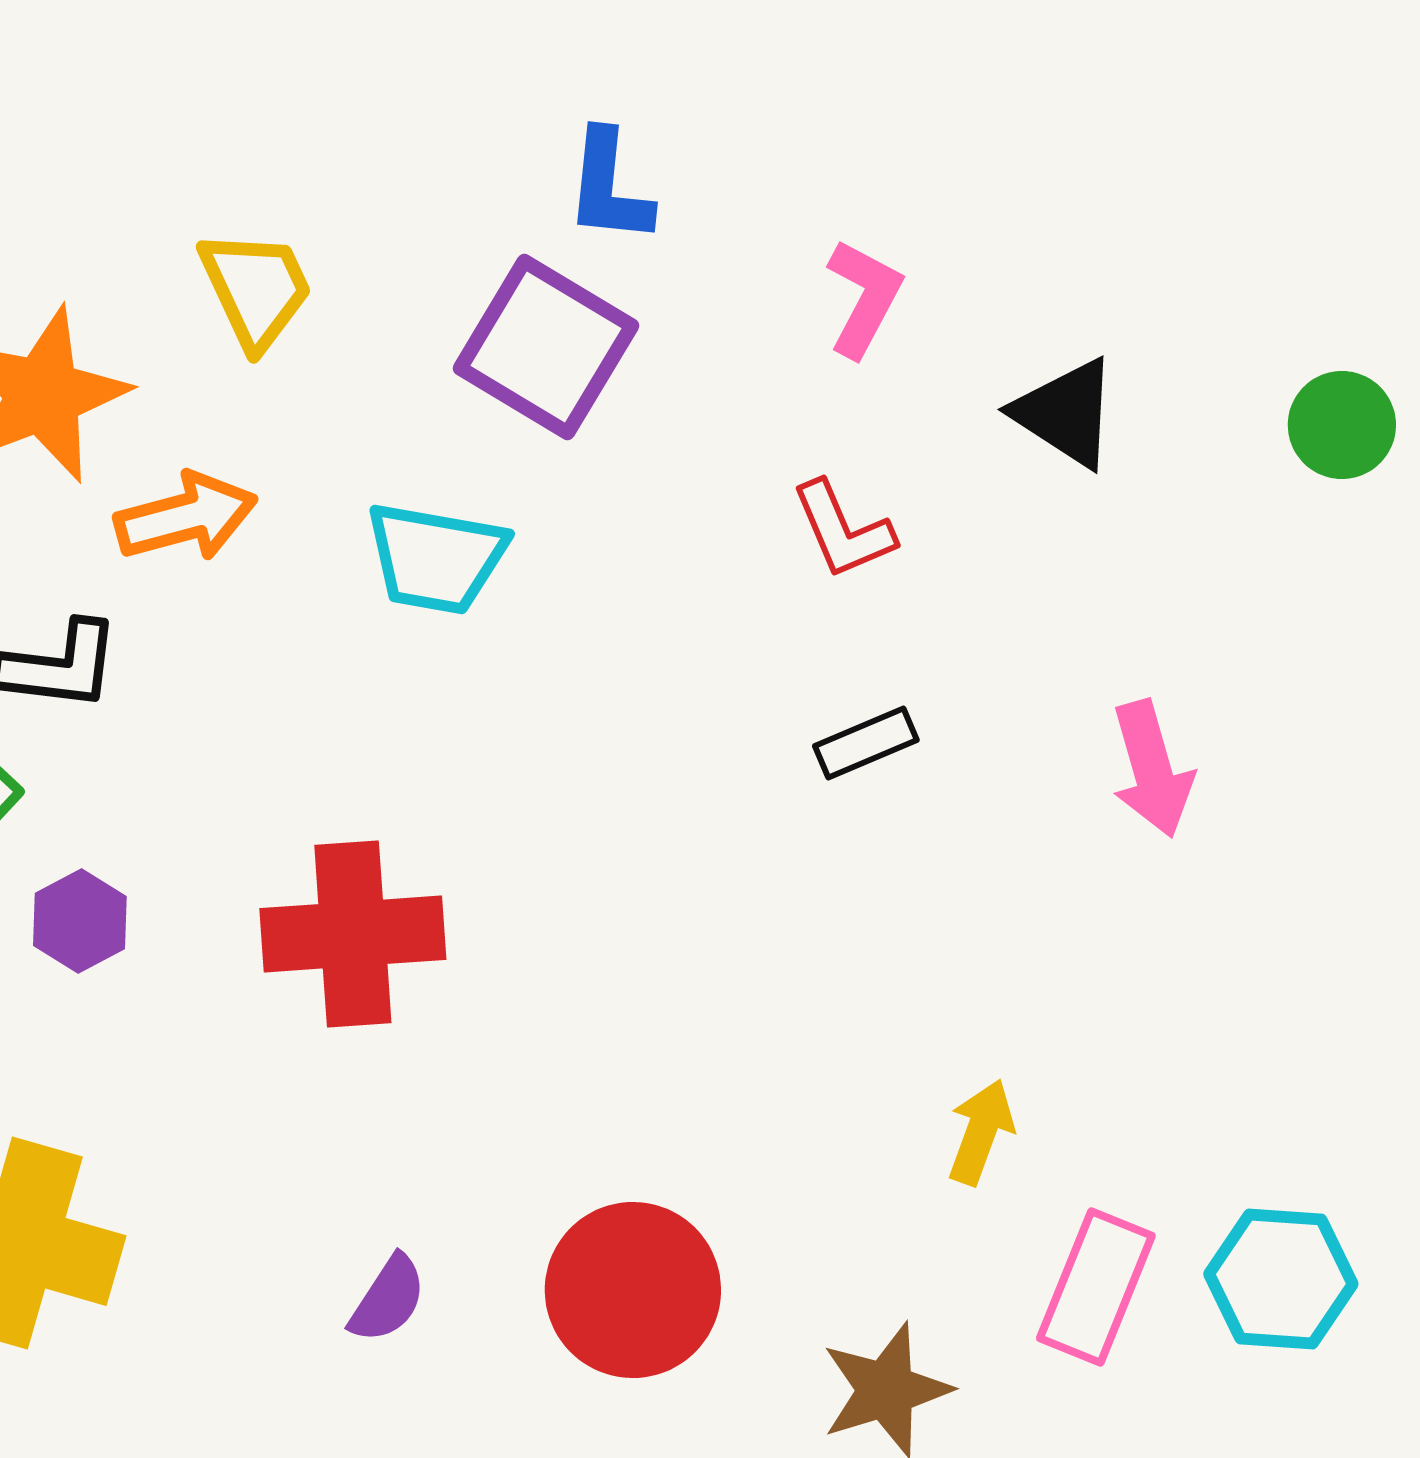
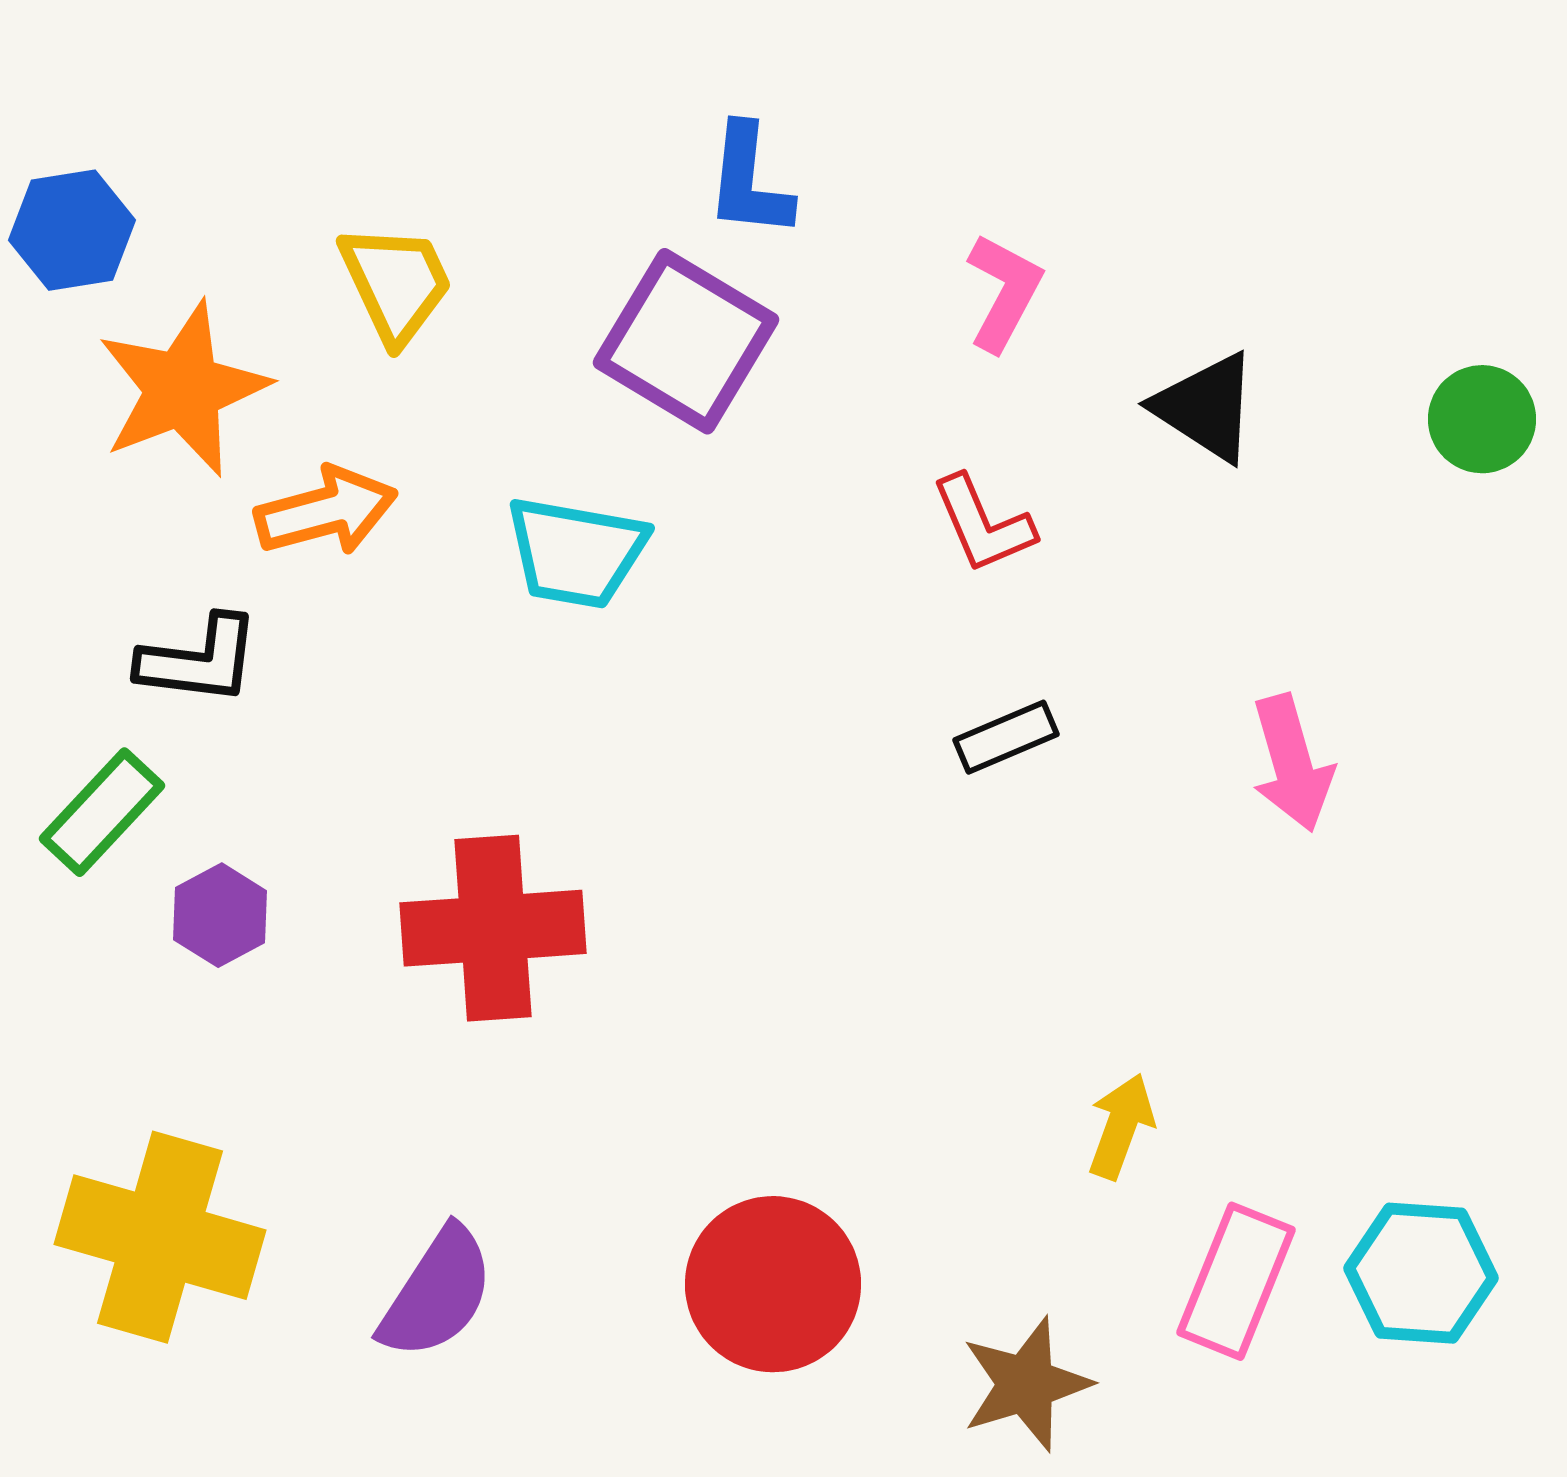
purple semicircle: (388, 1299) -> (437, 1293), moved, size x1.5

